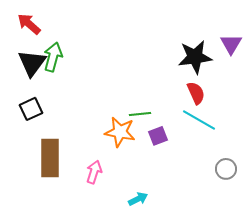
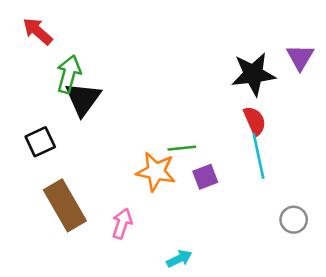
black triangle: (32, 63) -> (83, 99), moved
cyan line: (199, 120) -> (259, 156), turned 48
brown rectangle: (50, 158) -> (65, 205), turned -30

